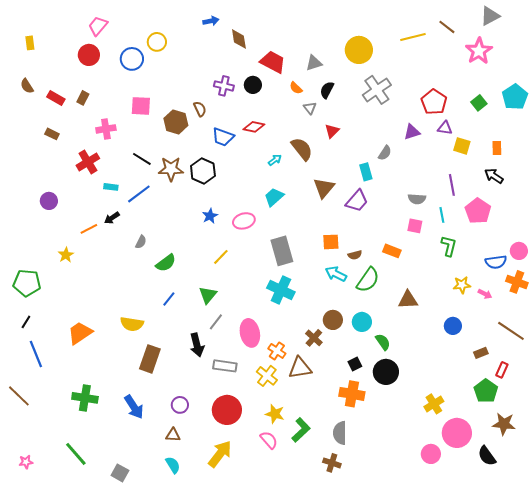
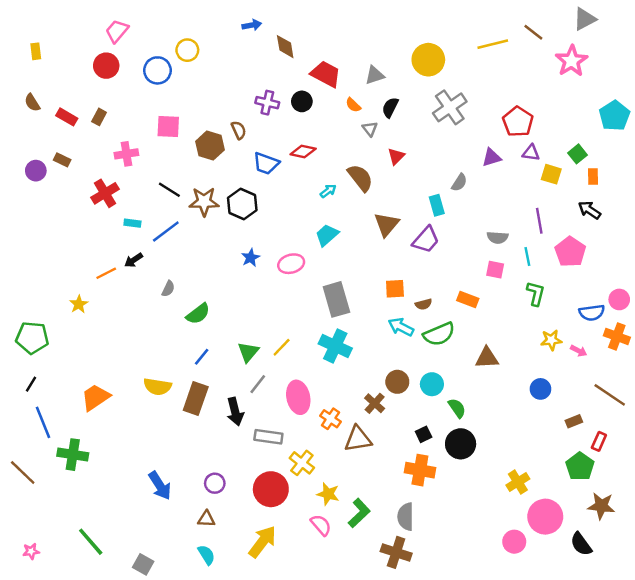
green square: (479, 103) -> (577, 154), moved
purple circle: (49, 201) -> (36, 171), moved
yellow line: (221, 257) -> (282, 347), moved
green semicircle: (368, 280) -> (439, 334), turned 32
brown rectangle: (150, 359) -> (196, 399), moved
yellow cross: (267, 376) -> (302, 463), moved
green cross: (85, 398) -> (73, 455), moved
brown cross: (332, 463) -> (396, 552), size x1.4

